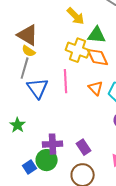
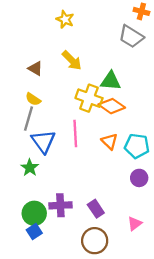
yellow arrow: (76, 16) -> (72, 60), moved
brown triangle: (28, 35) -> (35, 68), moved, size x0.6
orange diamond: (98, 57) -> (112, 106), turned -30
green star: (18, 125) -> (30, 168), moved
green circle: (47, 160) -> (34, 213), moved

